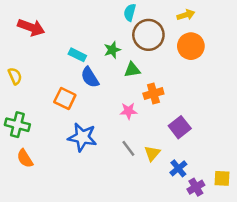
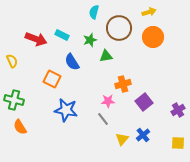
cyan semicircle: (130, 12) -> (94, 12), moved
red arrow: (31, 27) -> (36, 39), moved
cyan rectangle: (77, 55) -> (62, 35), moved
orange cross: (153, 94) -> (123, 84), moved
pink star: (128, 111) -> (108, 101), moved
yellow triangle: (152, 153) -> (122, 139), moved
purple cross: (196, 187) -> (178, 110), moved

